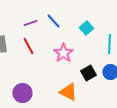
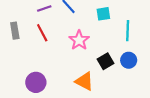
cyan square: (86, 28) -> (103, 14), turned 32

